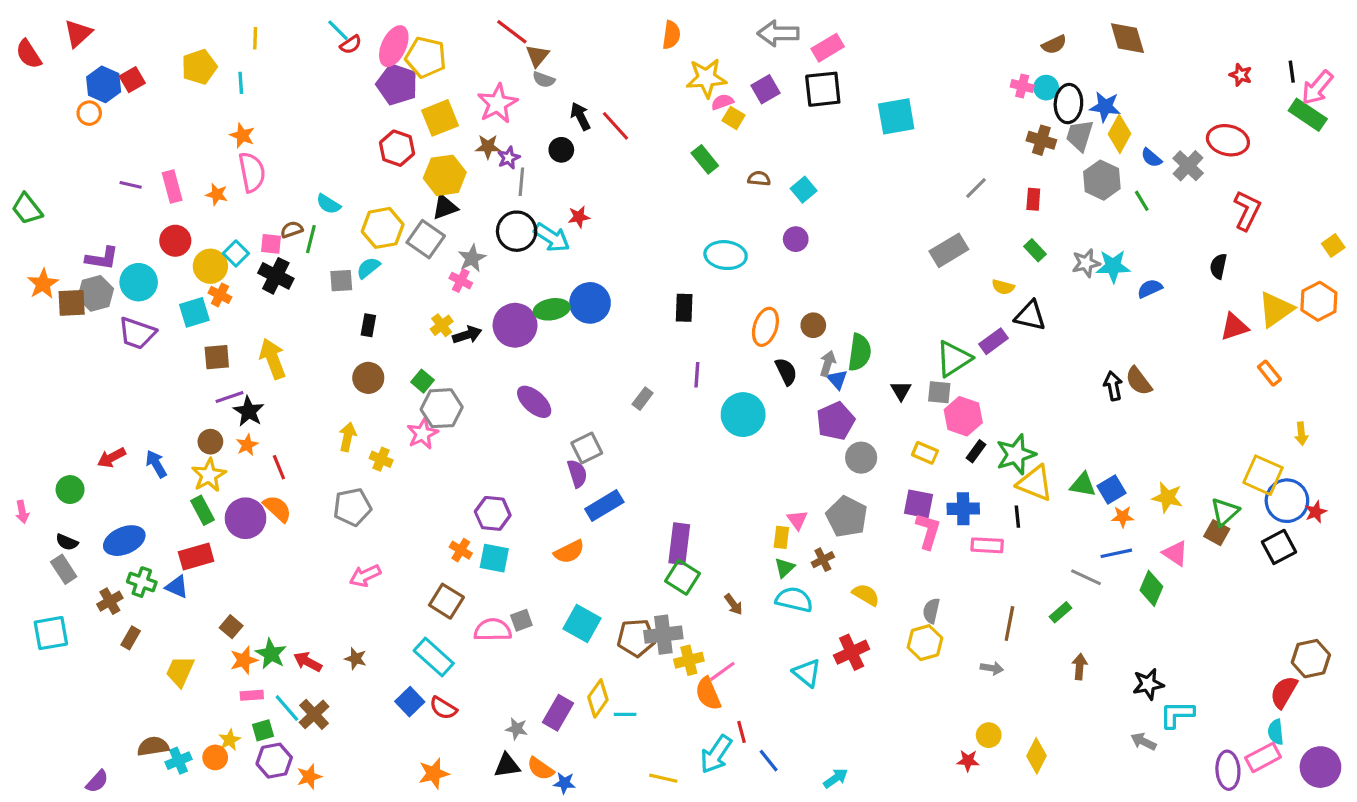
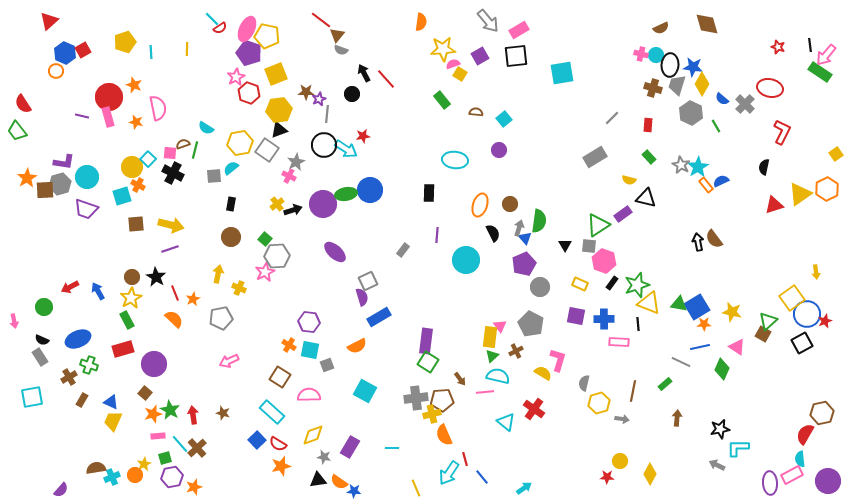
gray arrow: (778, 33) -> (488, 21), turned -130
yellow line: (255, 38) -> (187, 49), moved
red semicircle: (29, 54) -> (23, 104), moved
pink star: (497, 104) -> (236, 77), moved, size x0.7
orange star: (242, 135) -> (134, 85), moved
red circle: (175, 241) -> (109, 97), moved, size x1.4
gray star: (1086, 263) -> (681, 165), turned -30
cyan star: (1113, 266) -> (698, 167), turned -30
yellow arrow: (273, 359) -> (171, 225), turned 125
orange rectangle: (1269, 373) -> (706, 185), moved
purple line: (230, 397) -> (170, 249), moved
black star: (249, 411) -> (156, 277), moved
orange star: (247, 445) -> (193, 299), moved
yellow square: (1263, 475) -> (792, 298), turned 30
blue square: (1112, 490) -> (697, 307), size x1.4
purple circle: (245, 518) -> (154, 364), moved
pink L-shape: (928, 531) -> (558, 360), moved
yellow rectangle: (781, 537) -> (490, 337), size x1.5
blue triangle: (177, 587) -> (111, 402), moved
gray square: (521, 620) -> (327, 365), moved
brown pentagon: (636, 638) -> (442, 400), moved
yellow hexagon: (925, 643) -> (599, 403), moved
red cross: (852, 652) -> (534, 409), turned -30
red arrow: (308, 662) -> (193, 415), turned 54
pink line: (722, 671) -> (485, 392), moved, turned 30
yellow diamond: (598, 698) -> (313, 435), moved, turned 35
orange star: (434, 773) -> (281, 466), moved
yellow line: (663, 778) -> (416, 488), turned 54

